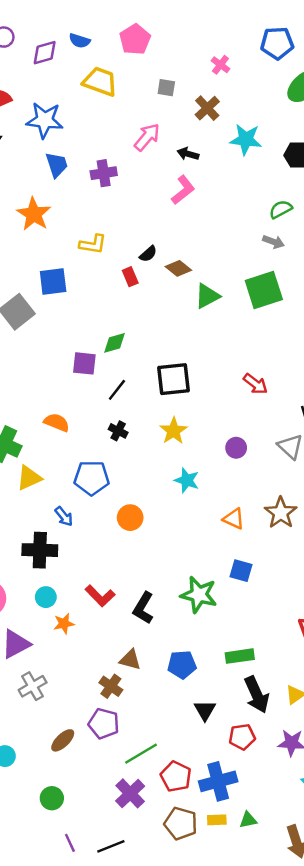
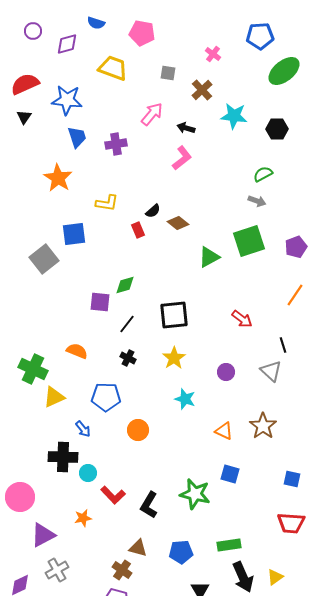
pink pentagon: (135, 39) -> (142, 33), turned -30
blue semicircle: (80, 41) -> (96, 23), moved
green triangle: (207, 296) -> (209, 257), moved
cyan circle: (46, 597) -> (88, 473), moved

